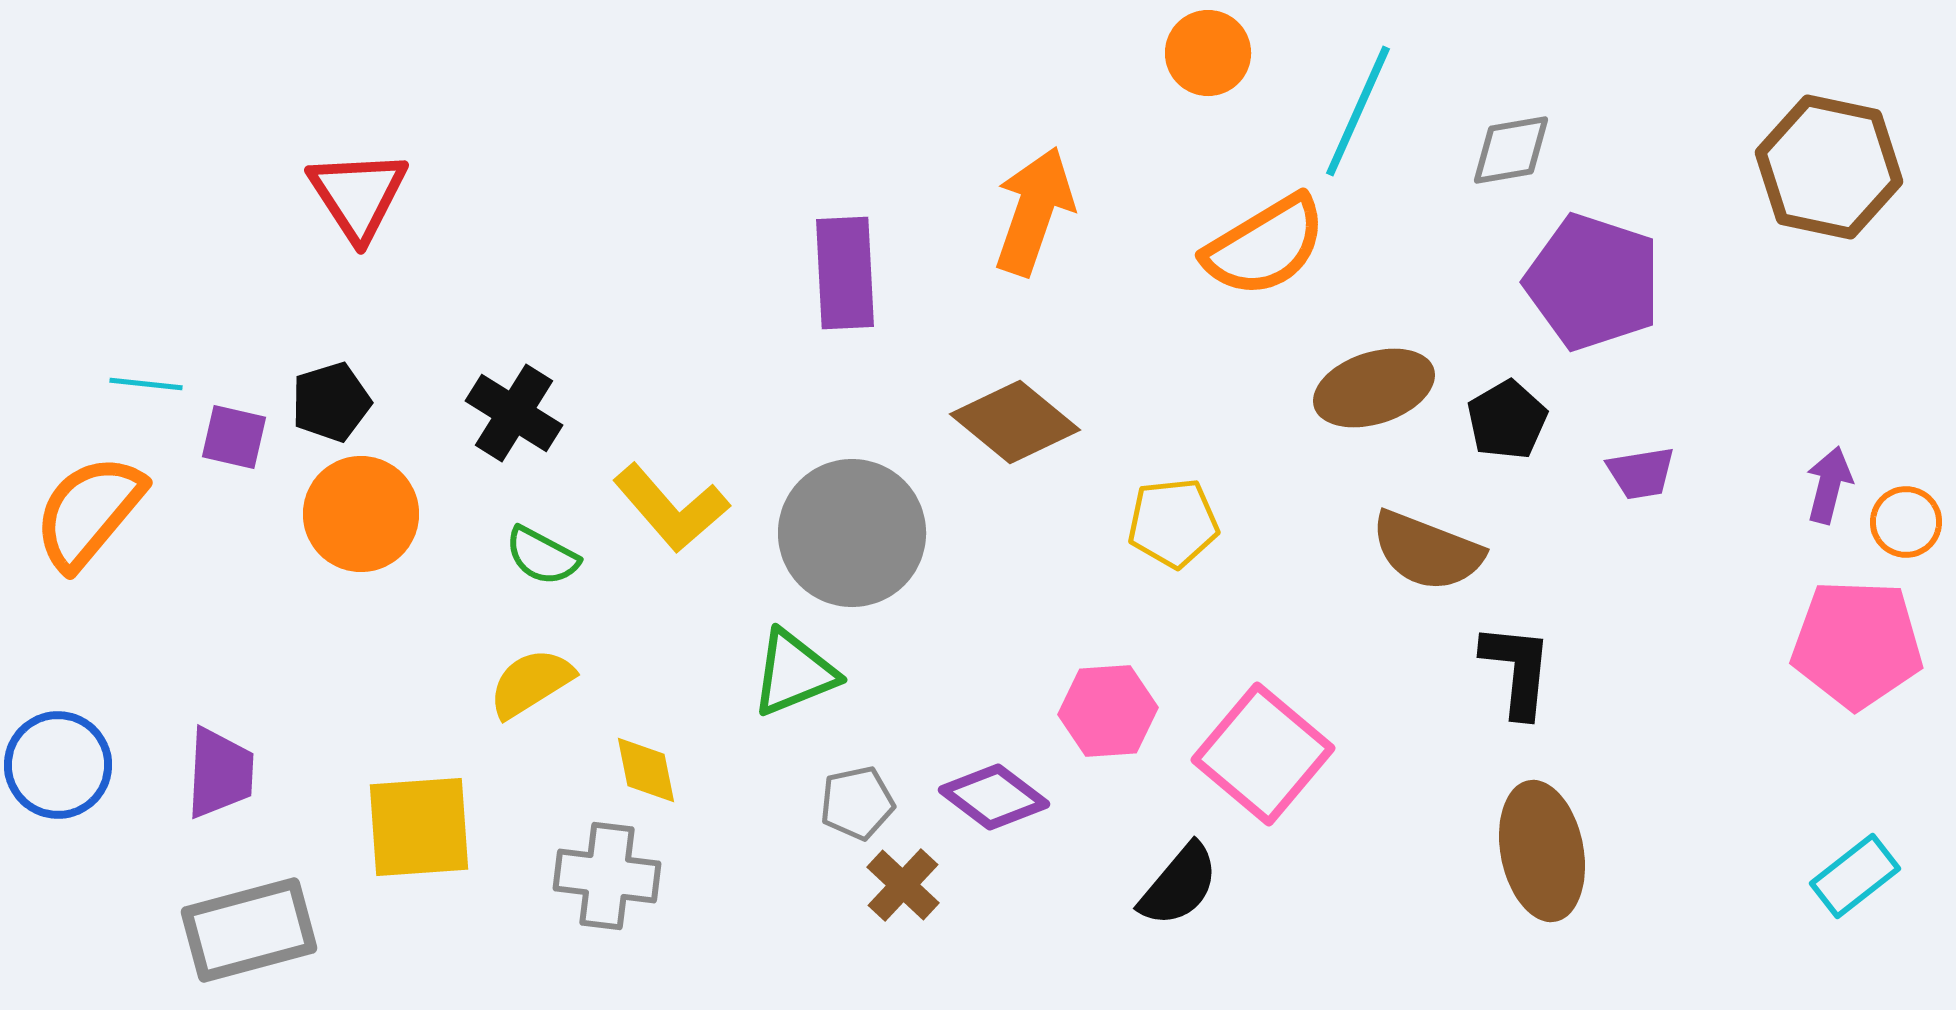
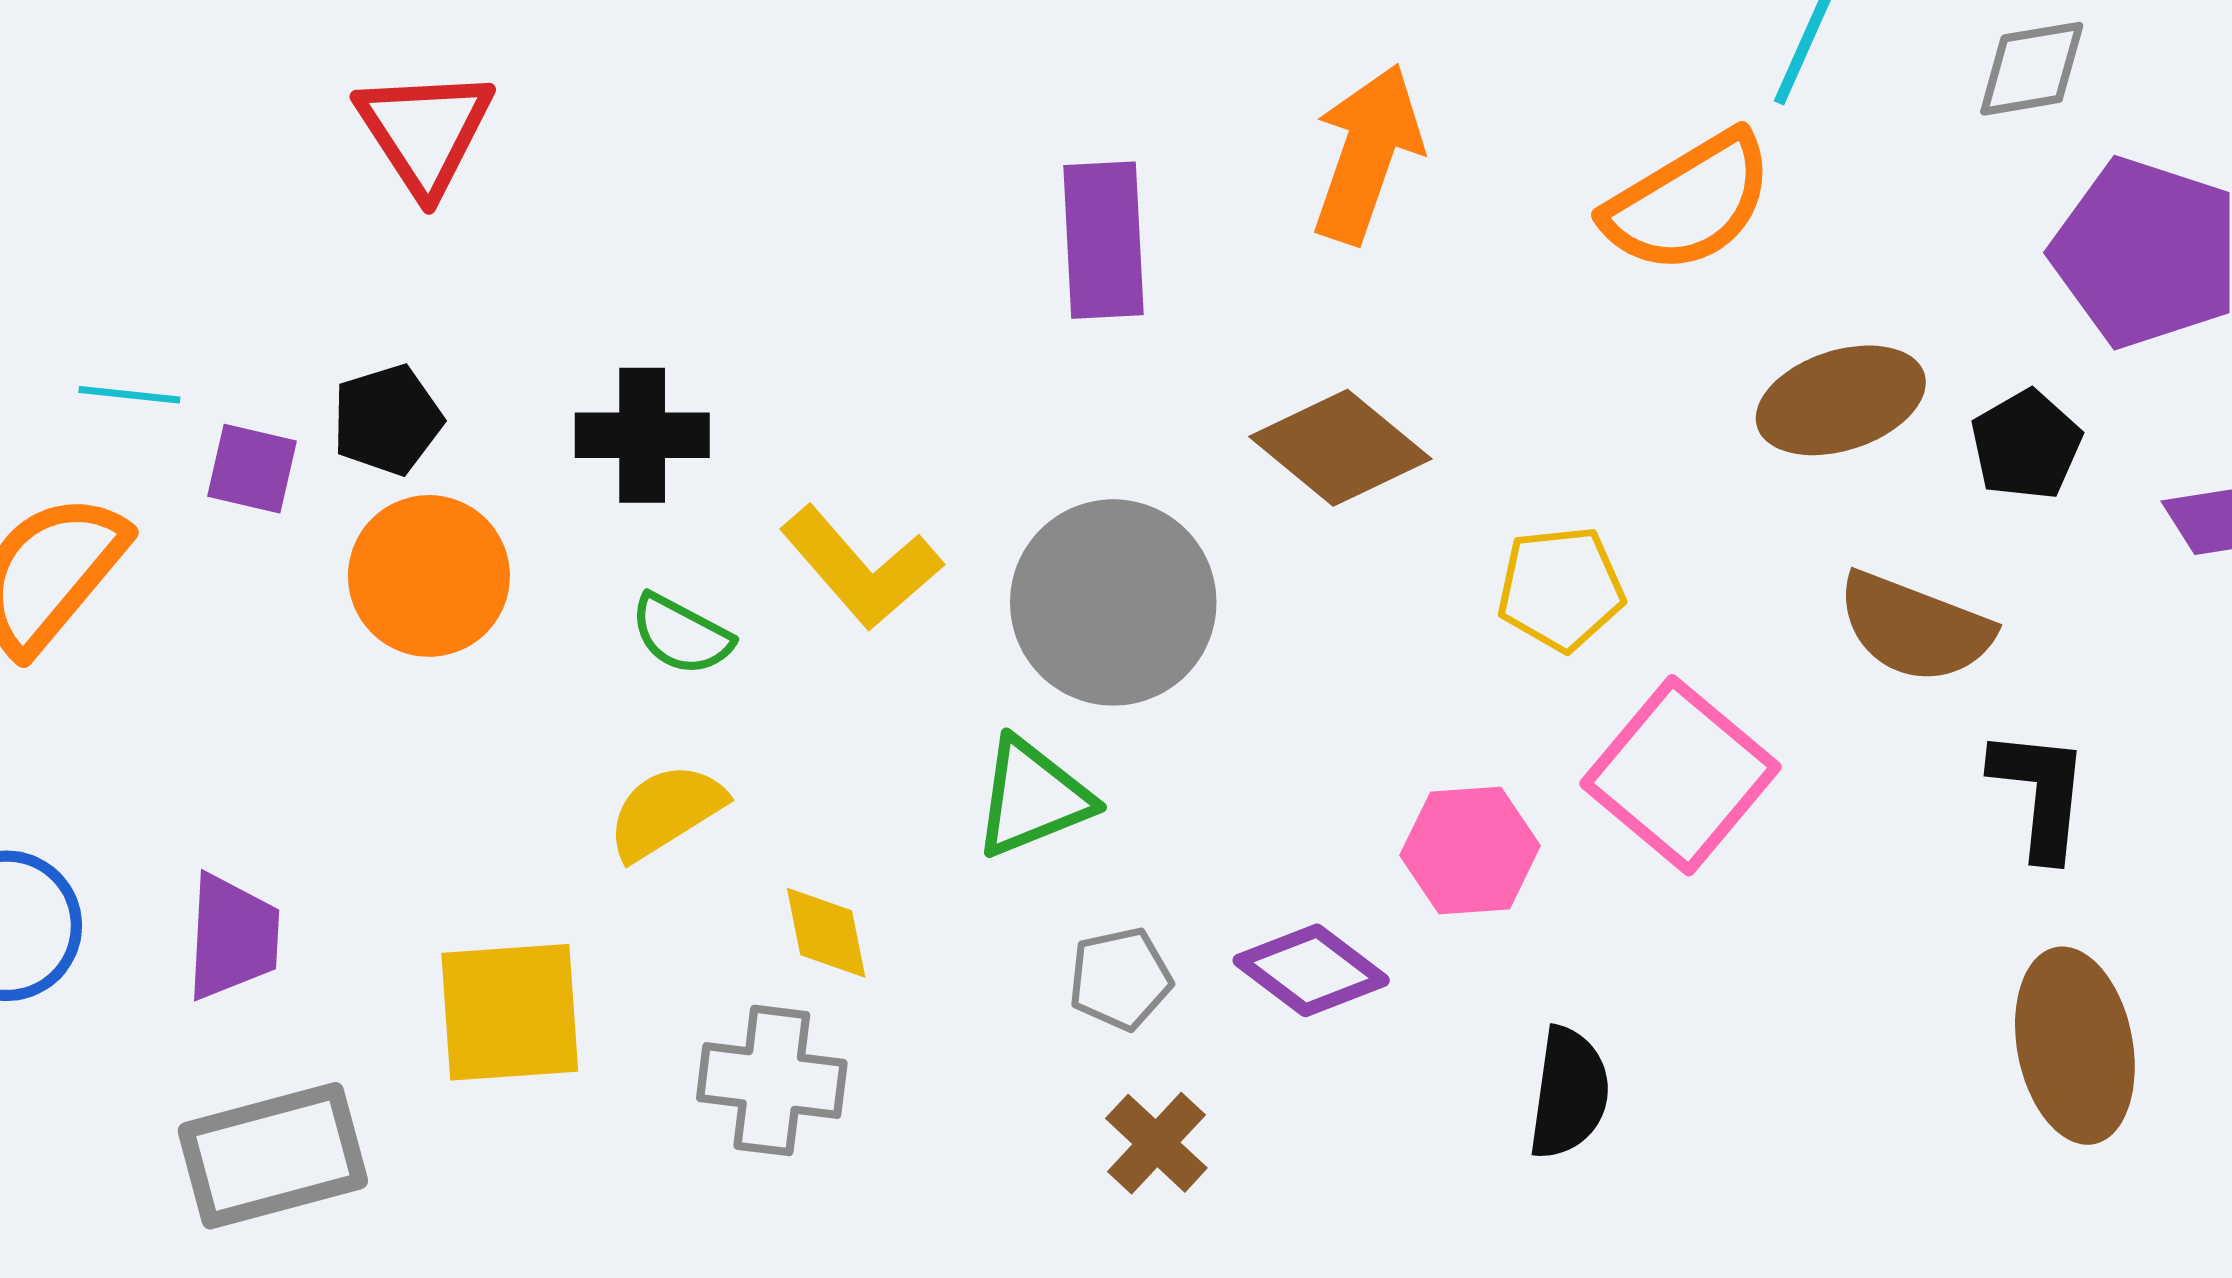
black cross: (514, 413) -> (642, 435), turned -32
pink square: (1263, 754) -> (1680, 775), moved
brown cross: (903, 885) -> (1156, 1143), moved
black semicircle: (1179, 885) -> (1569, 1093), turned -32

